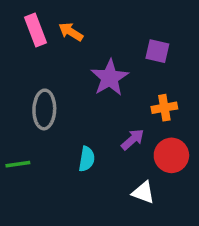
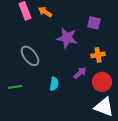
purple star: (110, 78) -> (67, 38), turned -30
gray ellipse: (44, 109) -> (30, 56), turned -40
white triangle: (143, 192) -> (104, 107), moved, size x1.5

